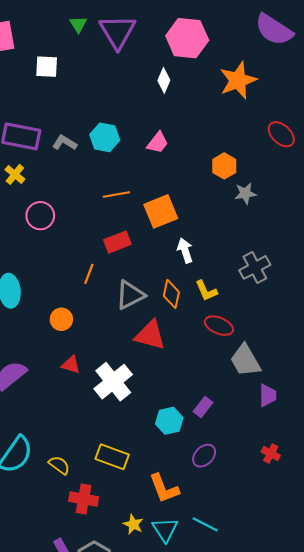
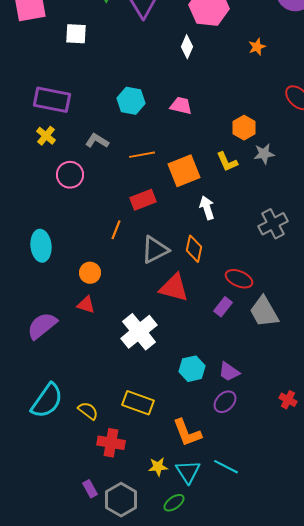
orange star: (238, 80) -> (257, 47), size x0.5
gray L-shape: (65, 143) -> (97, 141), moved
pink trapezoid: (158, 143) -> (181, 106), turned -115
yellow L-shape: (206, 291) -> (227, 162), moved
red triangle: (71, 365) -> (86, 305), moved
purple trapezoid: (268, 395) -> (229, 372), moved, turned 125
purple rectangle: (203, 407) -> (223, 307), moved
yellow star: (133, 524) -> (158, 467), turned -30

